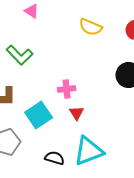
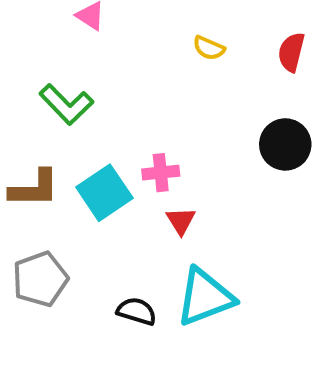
yellow semicircle: (91, 27) -> (209, 48), size x0.7
cyan square: (39, 115) -> (104, 193), moved

